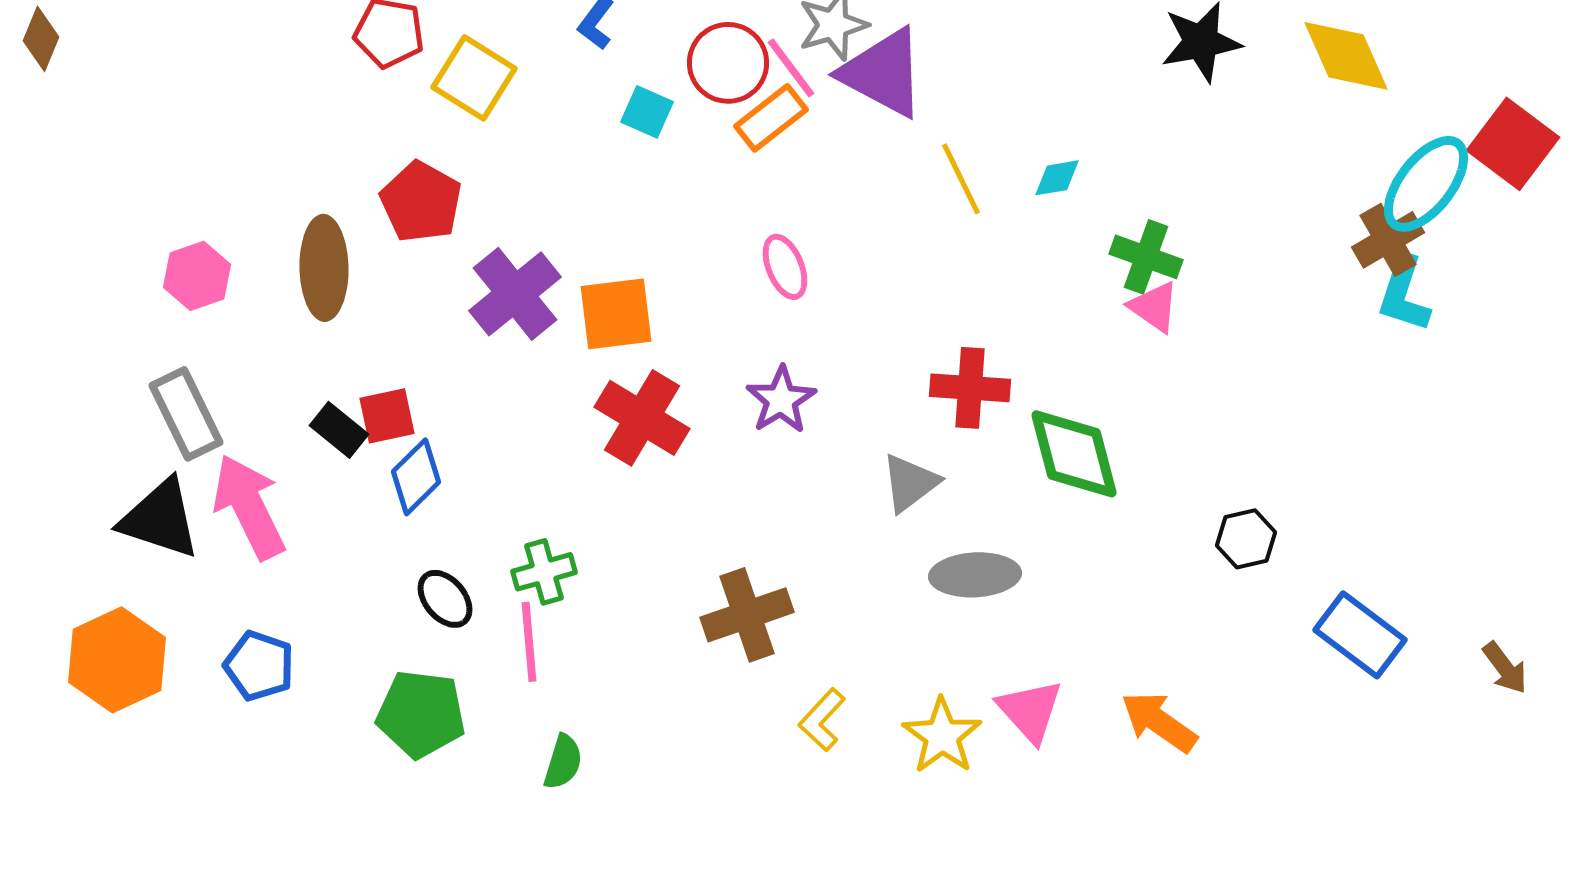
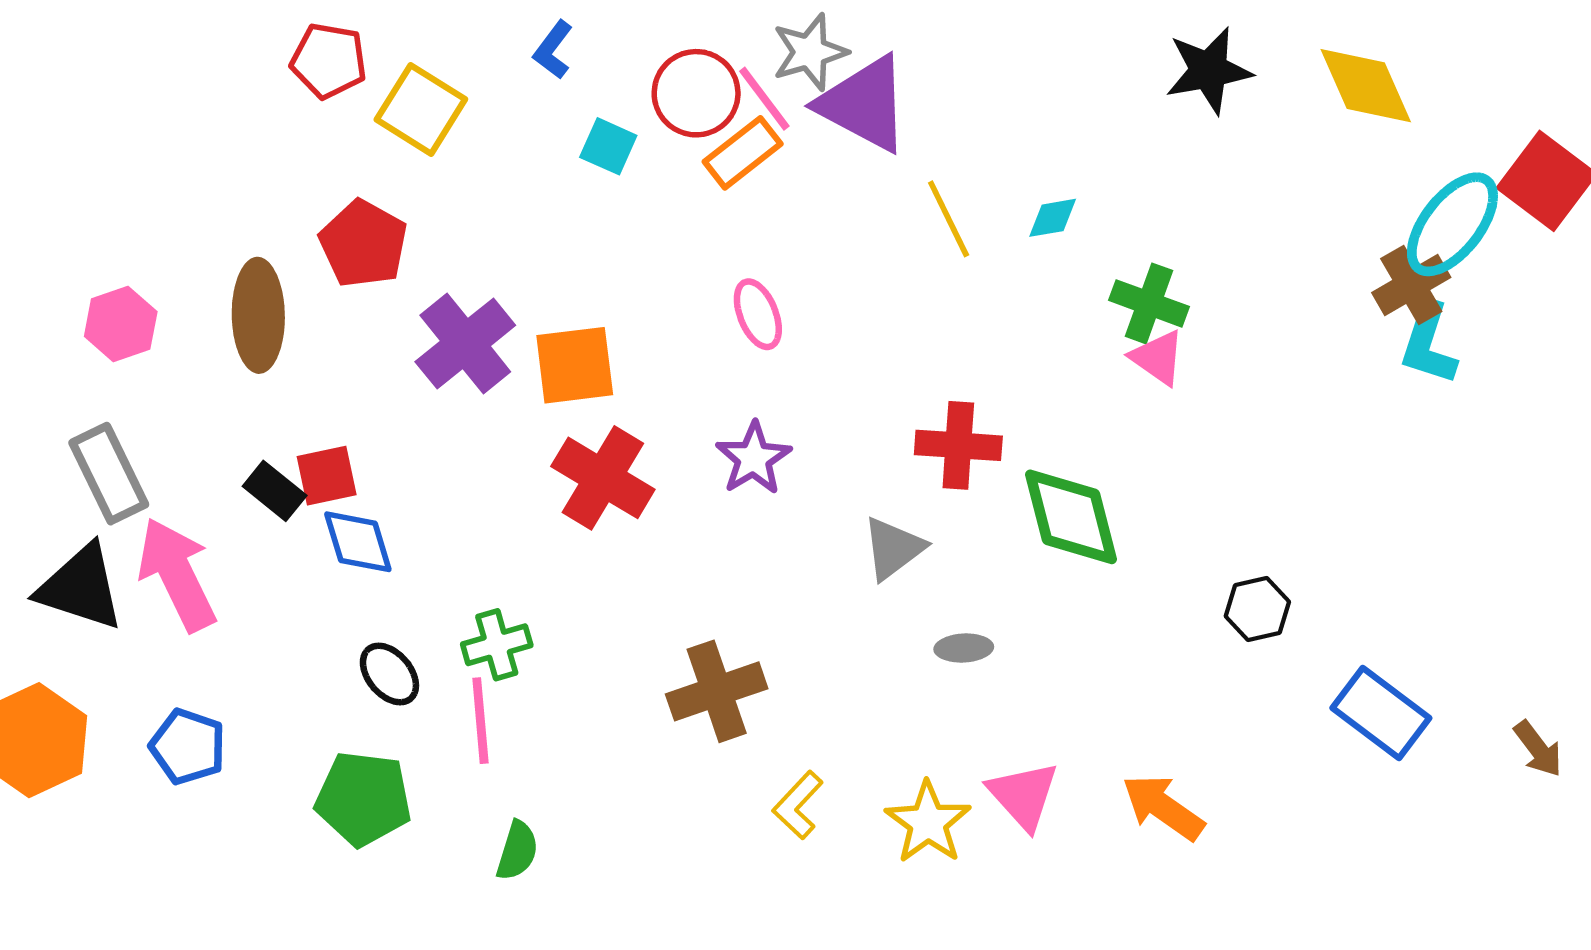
blue diamond: (416, 477) -> (358, 542), turned -62
gray ellipse: (975, 575) -> (964, 648), size x0.6

